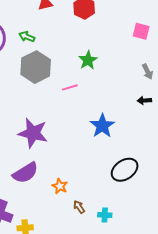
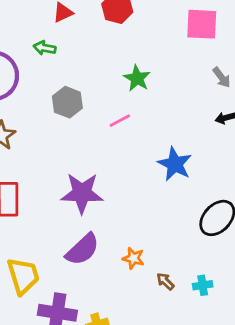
pink square: (141, 31) -> (202, 24), size x1.4
green arrow: (27, 37) -> (45, 48), moved
gray hexagon: (36, 67) -> (67, 102), size x0.7

